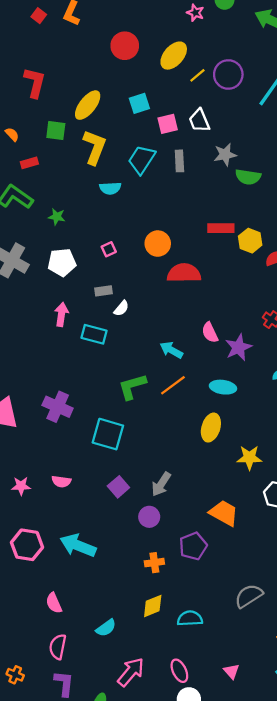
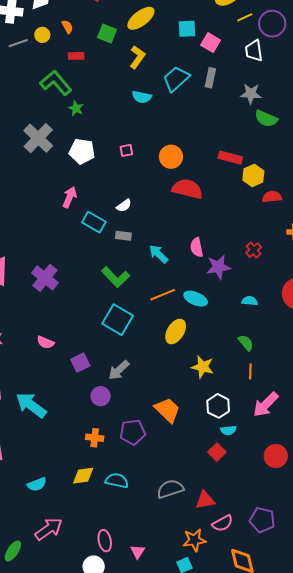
white trapezoid: (199, 121) -> (254, 51), moved
pink square: (168, 124) -> (211, 43), moved, turned 30
yellow L-shape: (95, 147) -> (137, 57), size x0.7
gray rectangle: (179, 161) -> (210, 78), moved
green star: (57, 217) -> (76, 108), moved
gray rectangle: (103, 291) -> (123, 236), moved
orange line: (173, 385) -> (163, 295), moved
green L-shape: (132, 386) -> (116, 277), turned -132
cyan square: (108, 434) -> (118, 320), moved
pink semicircle: (61, 481) -> (45, 342), moved
cyan semicircle: (190, 618) -> (117, 481), moved
pink ellipse: (179, 671) -> (105, 541), moved

